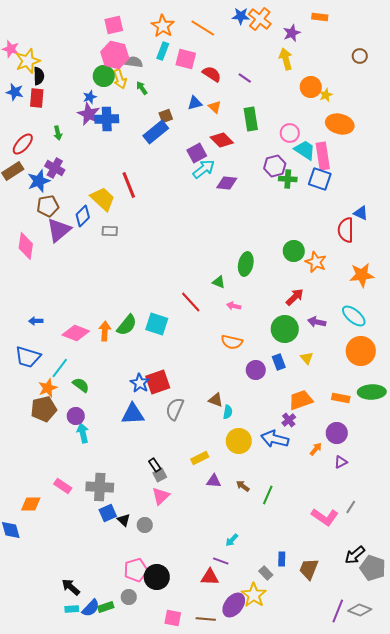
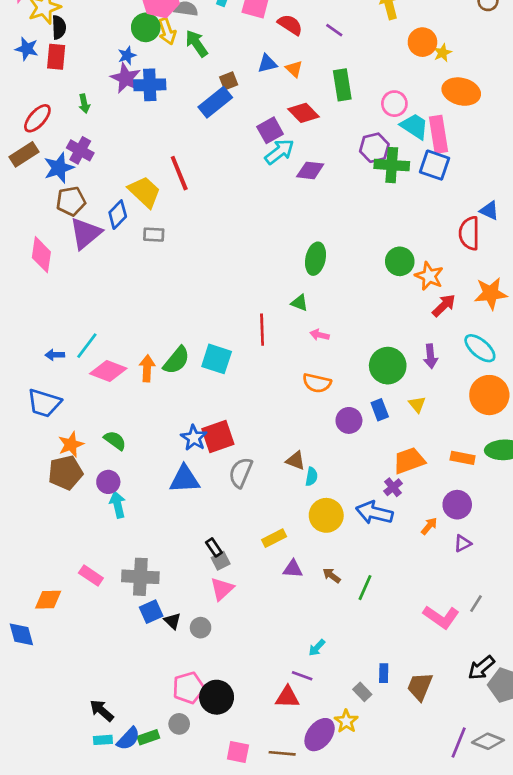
green arrow: (142, 88) -> (197, 43), size x1.5
green cross: (288, 179) -> (392, 165), size x1.4
green ellipse: (246, 264) -> (316, 259), moved
red arrow: (295, 297) -> (444, 305), moved
red line: (191, 302) -> (262, 330), turned 40
purple arrow: (317, 322) -> (430, 356), turned -108
cyan line: (60, 368) -> (87, 346), moved
yellow star: (254, 595) -> (346, 721), size x0.7

